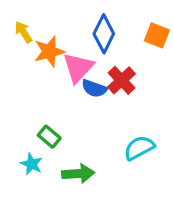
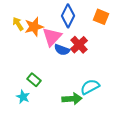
yellow arrow: (23, 32) -> (18, 24), moved
green arrow: (78, 174) -> (72, 99), moved

